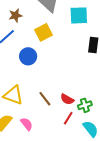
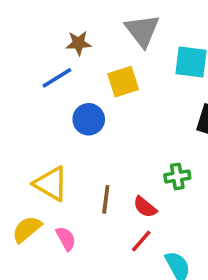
brown line: (45, 99) -> (106, 199), turned 35
green cross: (85, 105) -> (177, 176), moved

